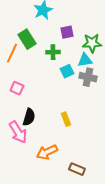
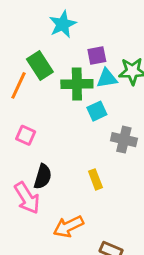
green cross: (53, 52) -> (77, 84), size x1.5
cyan triangle: (85, 60) -> (107, 78), moved
gray cross: (88, 77) -> (124, 140), moved

